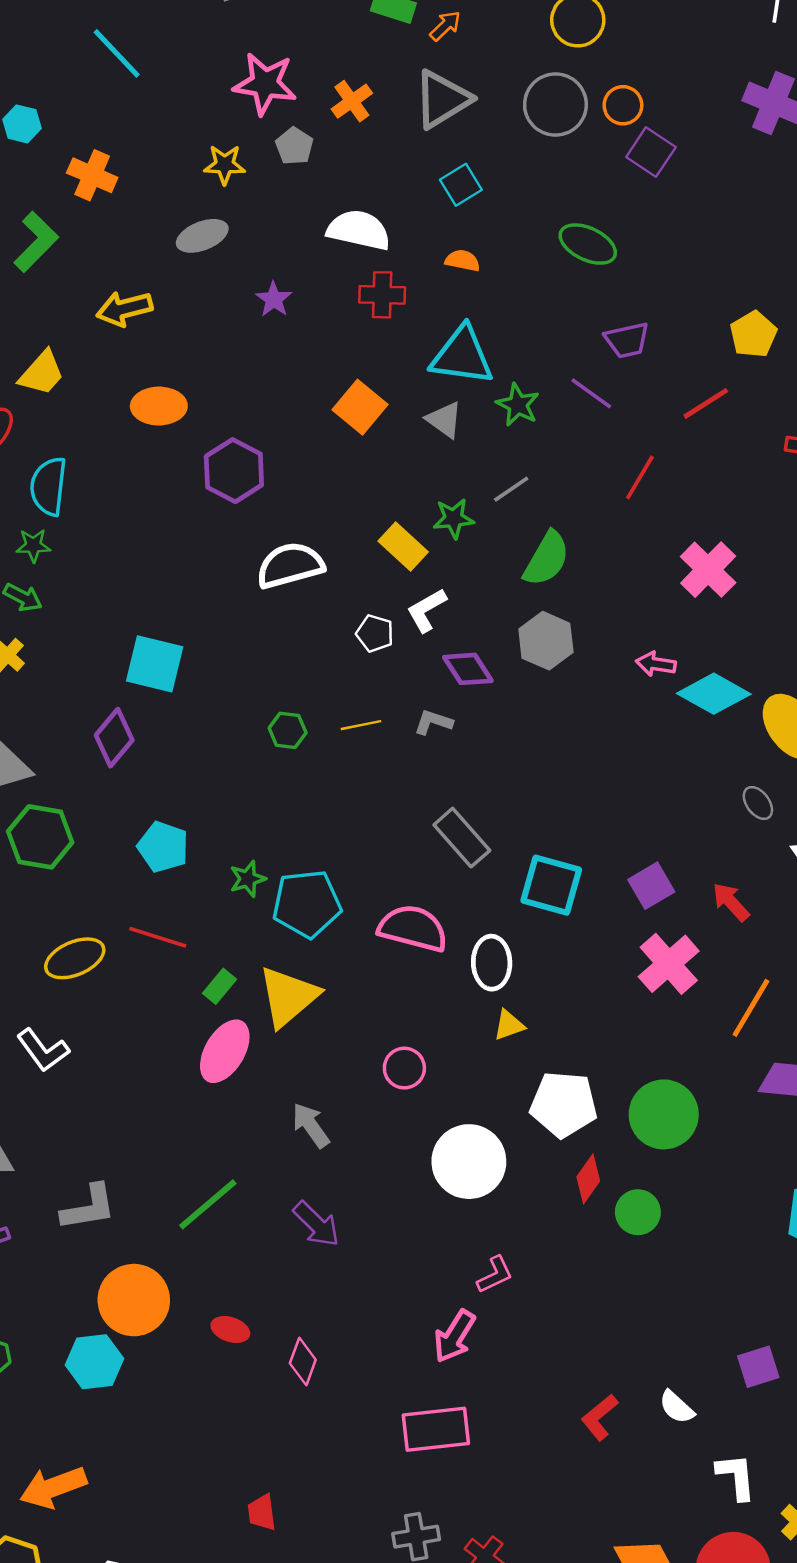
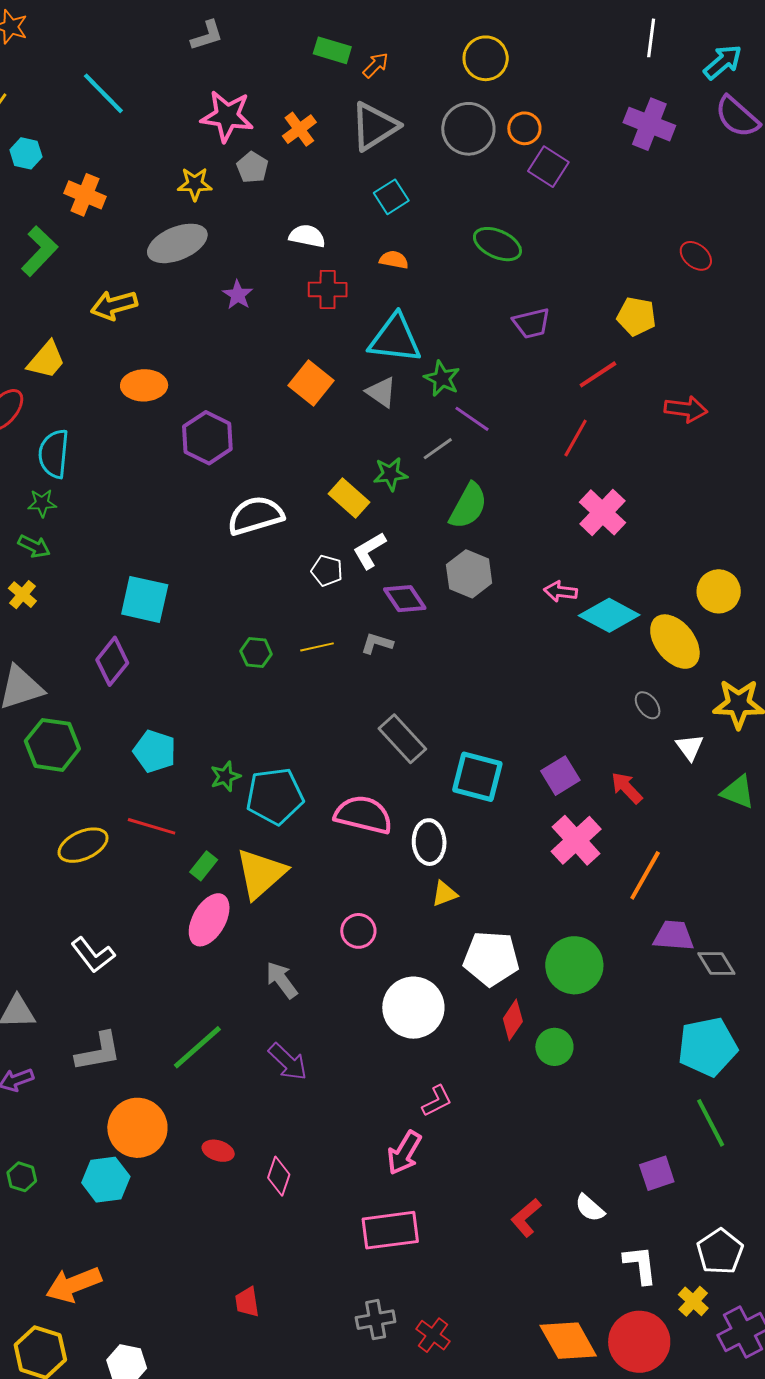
white semicircle: (359, 230) -> (307, 236), size x0.7
gray ellipse: (202, 236) -> (177, 243), size x1.4
yellow pentagon: (753, 334) -> (636, 316), turned -30
purple line: (591, 393) -> (472, 419), moved
red line: (640, 477) -> (576, 438), moved
white L-shape: (43, 1050) -> (93, 955), moved

